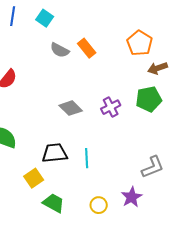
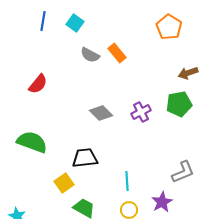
orange pentagon: (140, 43) -> (169, 27), moved
cyan line: (87, 158) -> (127, 181), moved

